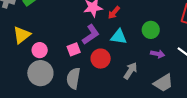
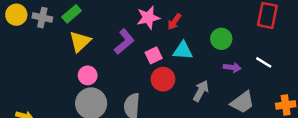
purple L-shape: (91, 34) -> (124, 42), moved
yellow triangle: (22, 35) -> (80, 42), moved
pink square: (74, 49) -> (154, 55), moved

